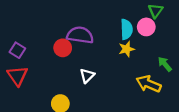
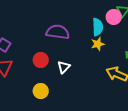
pink circle: (146, 27) -> (114, 17), moved
red circle: (63, 48) -> (41, 60), moved

